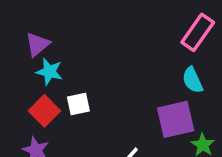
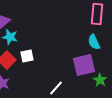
pink rectangle: (198, 32) -> (97, 14), turned -30

